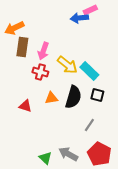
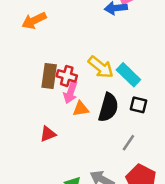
brown rectangle: (22, 47) -> (49, 76), moved
pink arrow: (43, 51) -> (71, 92), moved
red triangle: (25, 106) -> (48, 134), moved, turned -40

